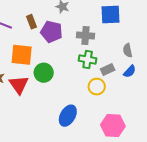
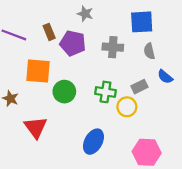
gray semicircle: (128, 50) -> (149, 51), moved
green cross: (88, 60) -> (105, 92), moved
blue semicircle: (130, 71) -> (165, 77), moved, turned 88
red triangle: (19, 85) -> (36, 127), moved

